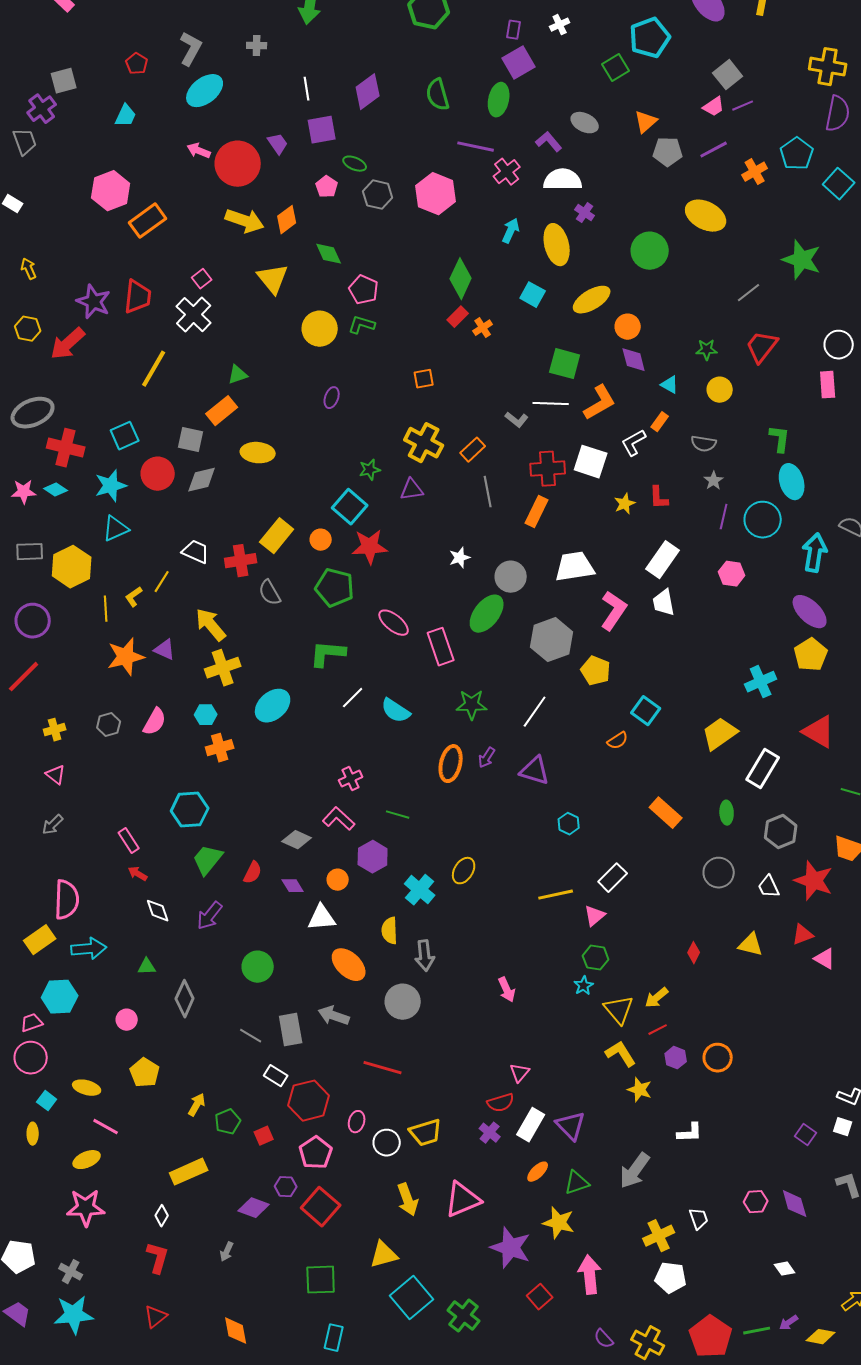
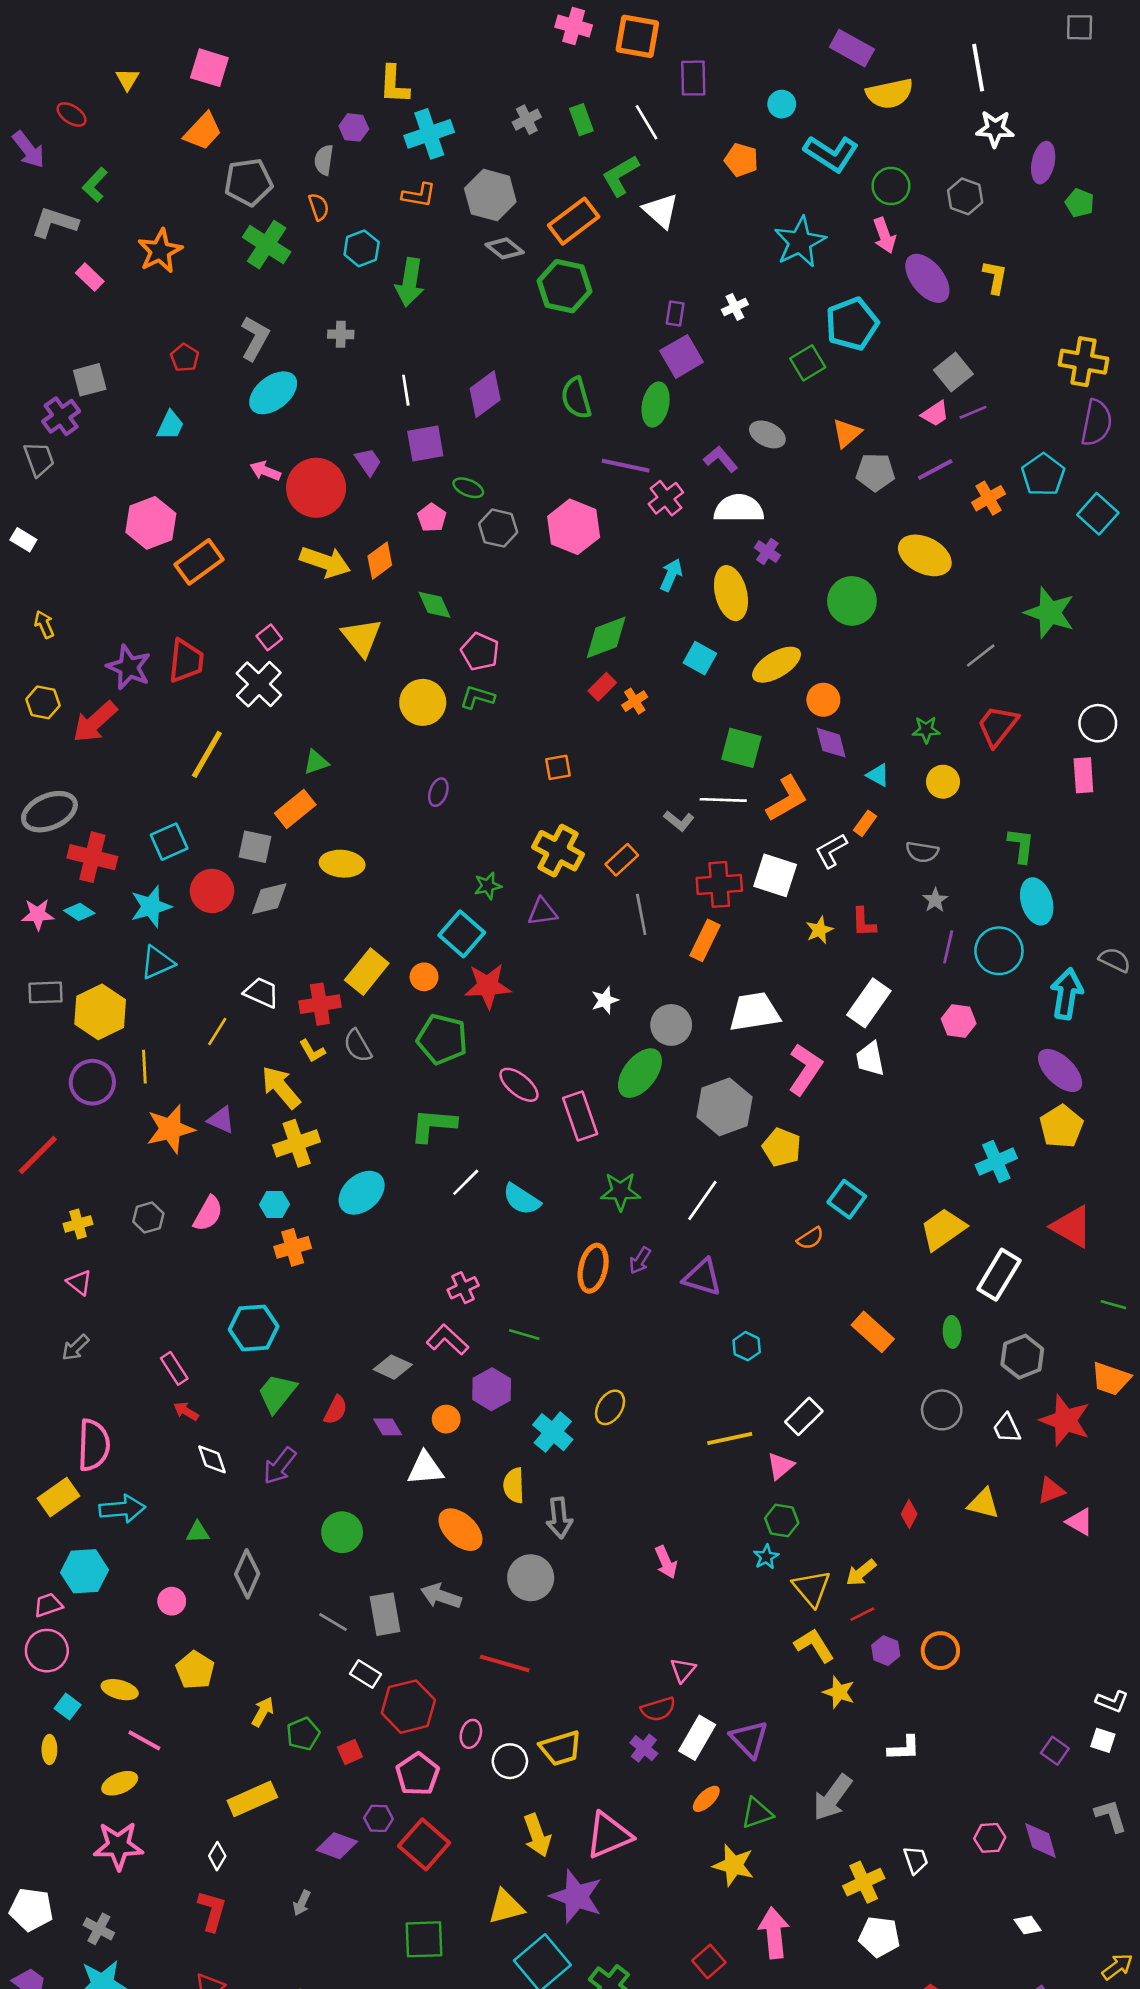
green diamond: (461, 279) -> (606, 637), turned 45
yellow L-shape: (134, 597) -> (312, 1051), moved, turned -85
purple circle: (33, 621) -> (92, 1082), moved
purple star: (511, 1248) -> (576, 1896), moved

